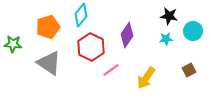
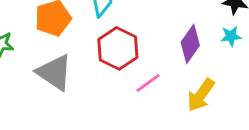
purple diamond: (127, 35) -> (190, 44), moved

